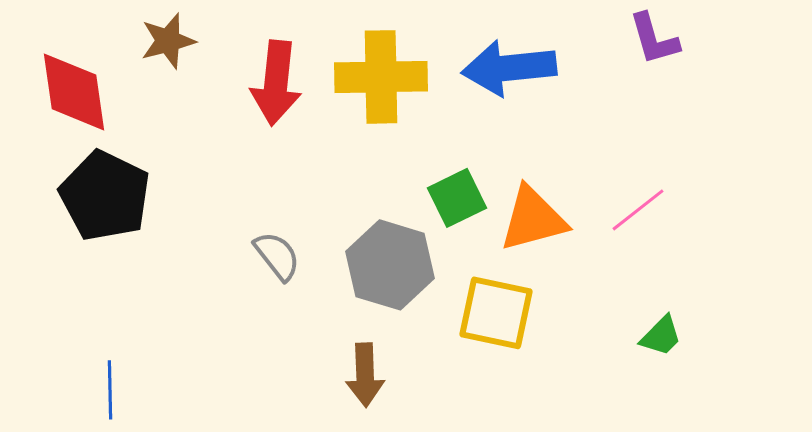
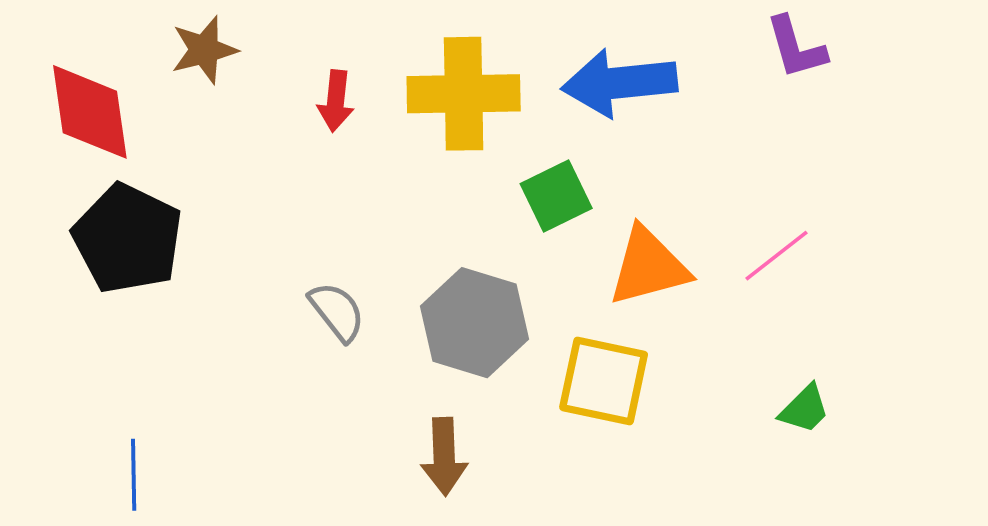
red arrow: (276, 83) -> (336, 101), size x0.6
green square: (457, 198) -> (556, 196), moved

